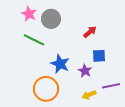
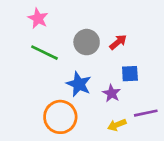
gray circle: (51, 19) -> (87, 42), moved

